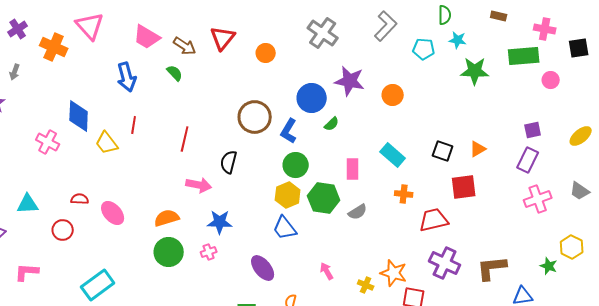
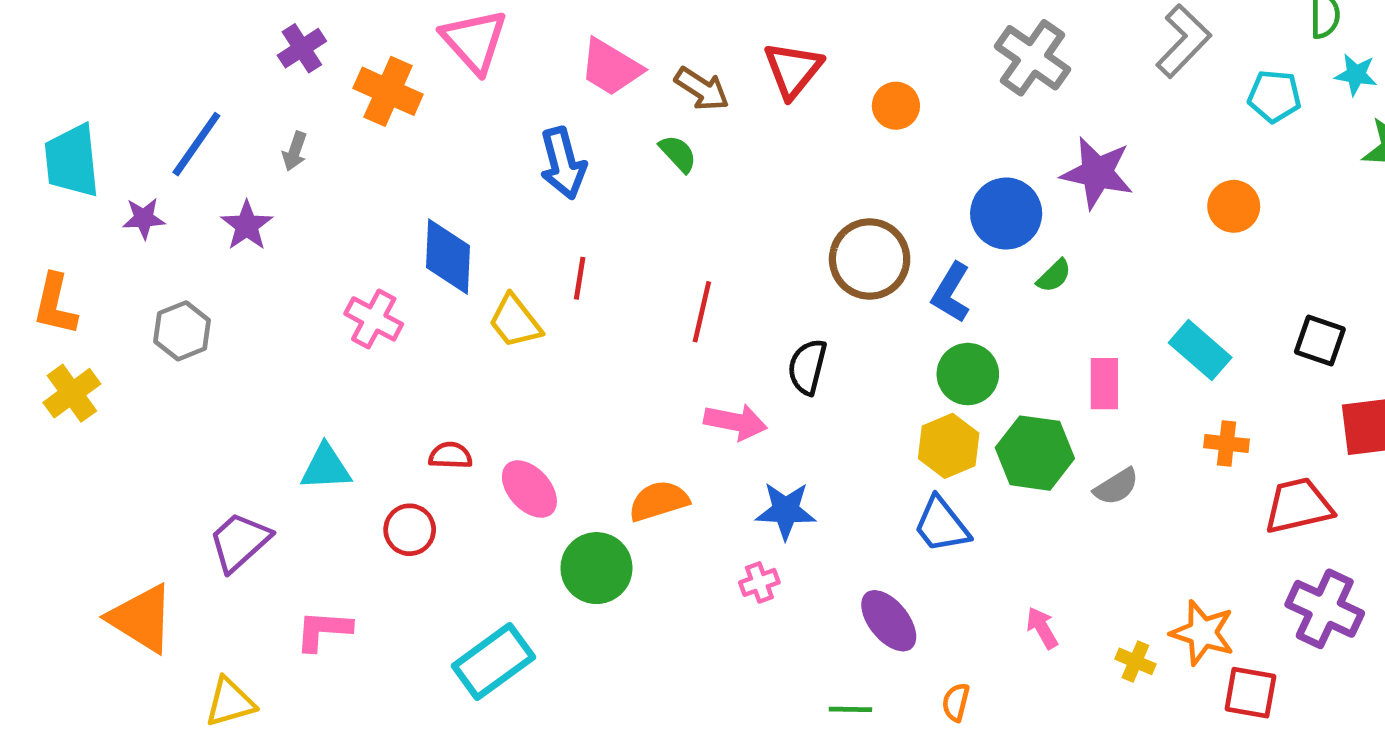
orange circle: (393, 95) -> (1234, 206), moved
green circle: (169, 252) -> (596, 568), moved

